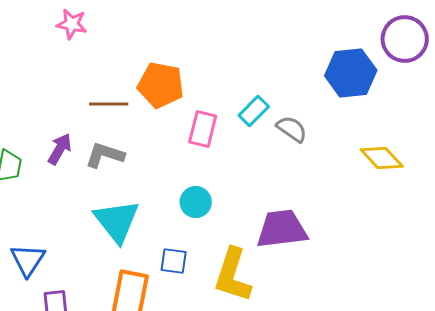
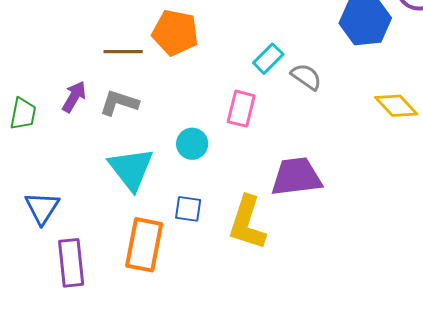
pink rectangle: (203, 129) -> (241, 109), moved
cyan circle: (196, 202) -> (192, 144), moved

